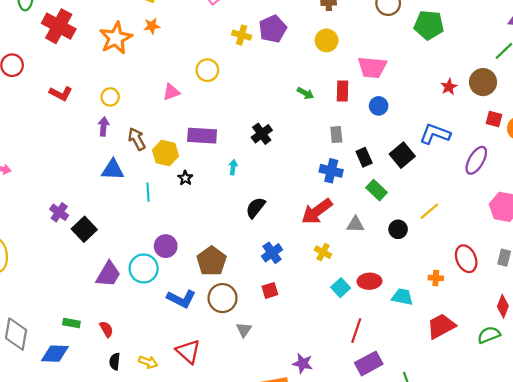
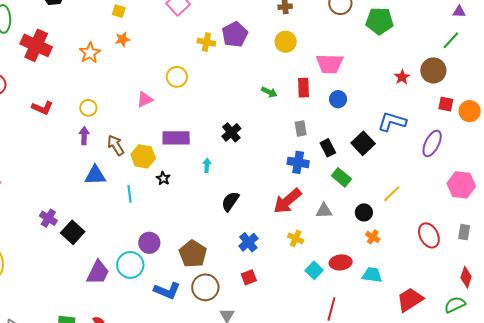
orange star: (116, 38) -> (90, 53), size x0.7
orange cross: (436, 278) -> (373, 237), moved, turned 32

